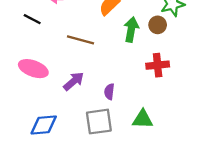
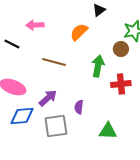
green arrow: (131, 29) -> (98, 66), moved
gray square: (99, 122) -> (56, 126), moved
blue diamond: (44, 125) -> (22, 116), moved

